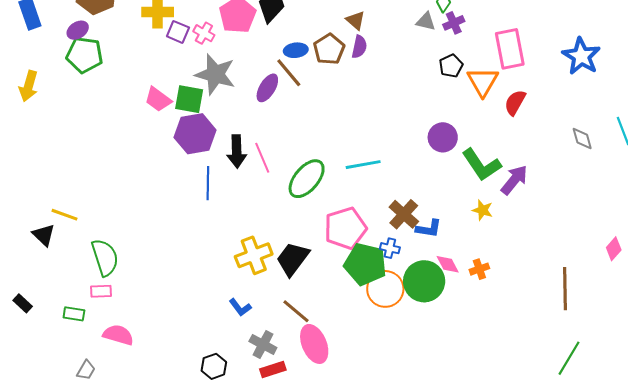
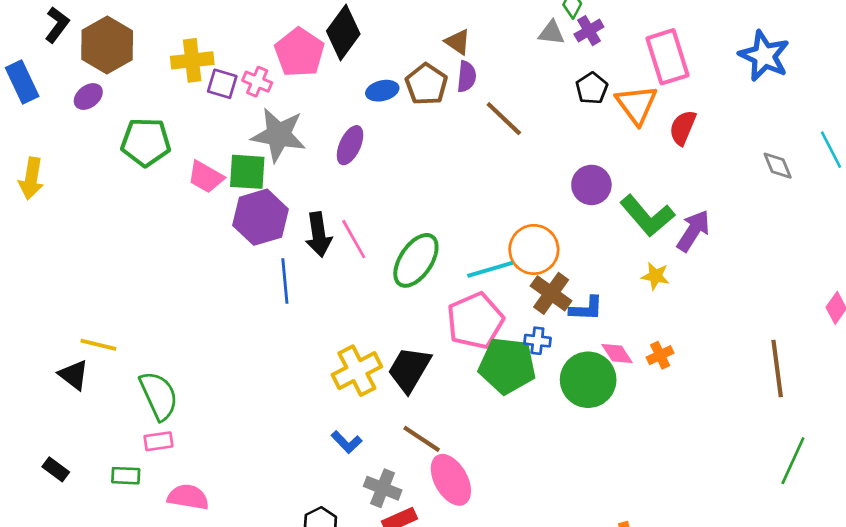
green pentagon: (85, 55) -> (146, 142), moved
brown line: (289, 73) -> (504, 119), moved
cyan line: (363, 165) -> (490, 269), moved
orange circle: (385, 289) -> (534, 249), moved

